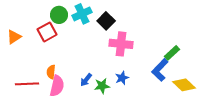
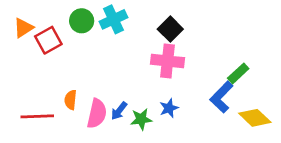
black square: (106, 21) -> (170, 29), moved
red square: (47, 32) -> (48, 40), moved
orange triangle: (14, 37) -> (23, 28), moved
pink semicircle: (57, 86) -> (97, 114), moved

